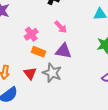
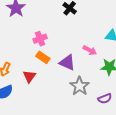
pink arrow: (61, 27) -> (90, 50), moved, turned -32
gray star: (52, 73) -> (80, 86), moved

